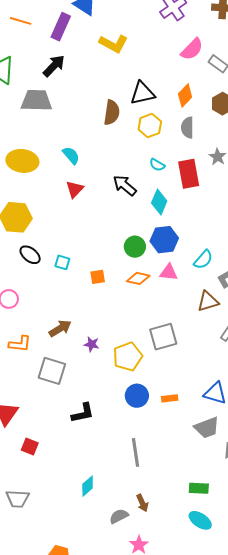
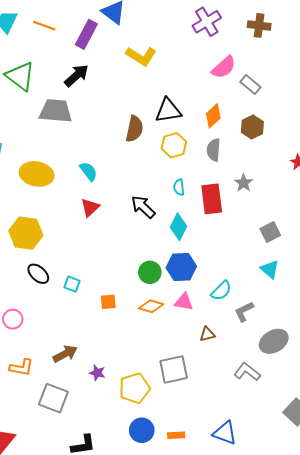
cyan semicircle: (157, 165) -> (179, 187), turned 49
brown triangle: (208, 301) -> (207, 334), moved, size x0.7

